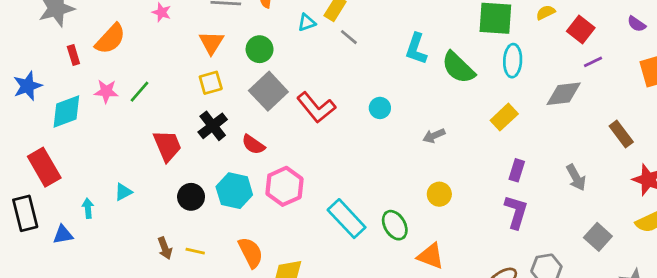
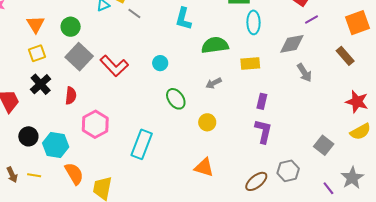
green semicircle: (458, 68) -> (215, 45), moved, turned 132
yellow rectangle: (504, 117) -> (250, 64), turned 42
brown rectangle: (621, 134) -> (345, 56), moved
gray arrow: (434, 136) -> (214, 83), moved
red semicircle: (253, 145) -> (71, 96), turned -114
gray arrow: (576, 178) -> (304, 73), moved
cyan hexagon: (234, 191) -> (56, 145), moved
cyan rectangle: (347, 219) -> (142, 144), turned 68
green ellipse: (395, 225) -> (176, 99), moved

